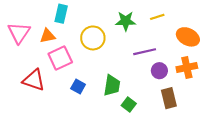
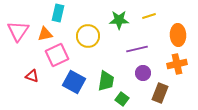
orange ellipse: (188, 37) -> (178, 35), turned 60
purple circle: (159, 71) -> (143, 73), moved
red triangle: (34, 80) -> (32, 76), size x0.6
blue square: (78, 87) -> (74, 82), size x1.6
brown rectangle: (169, 98) -> (160, 93), turned 36

